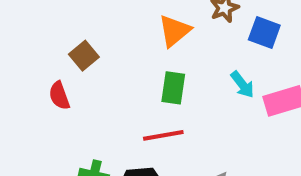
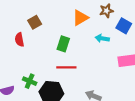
cyan arrow: (242, 85) -> (102, 38), moved, turned 128
green rectangle: (173, 88) -> (63, 44), moved

